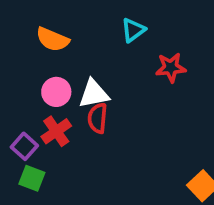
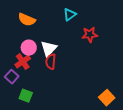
white triangle: (94, 94) -> (49, 49), turned -36
red cross: (56, 131) -> (23, 62), moved
green square: (32, 178) -> (26, 96), moved

